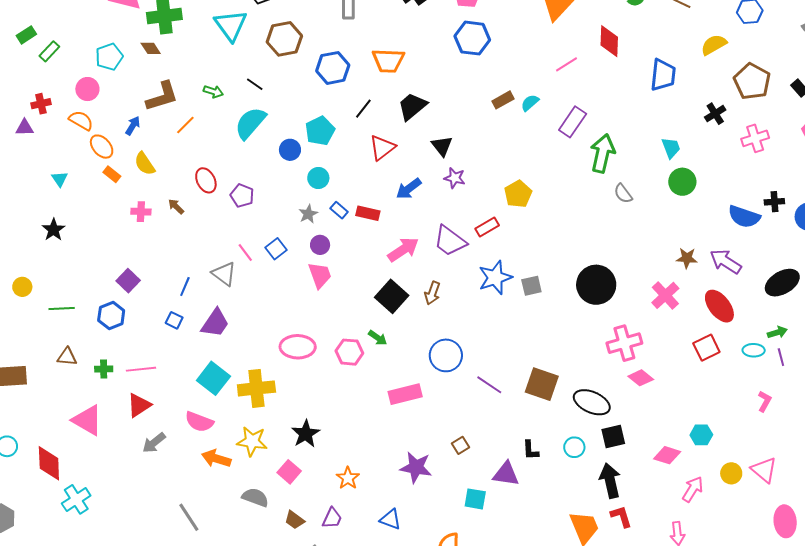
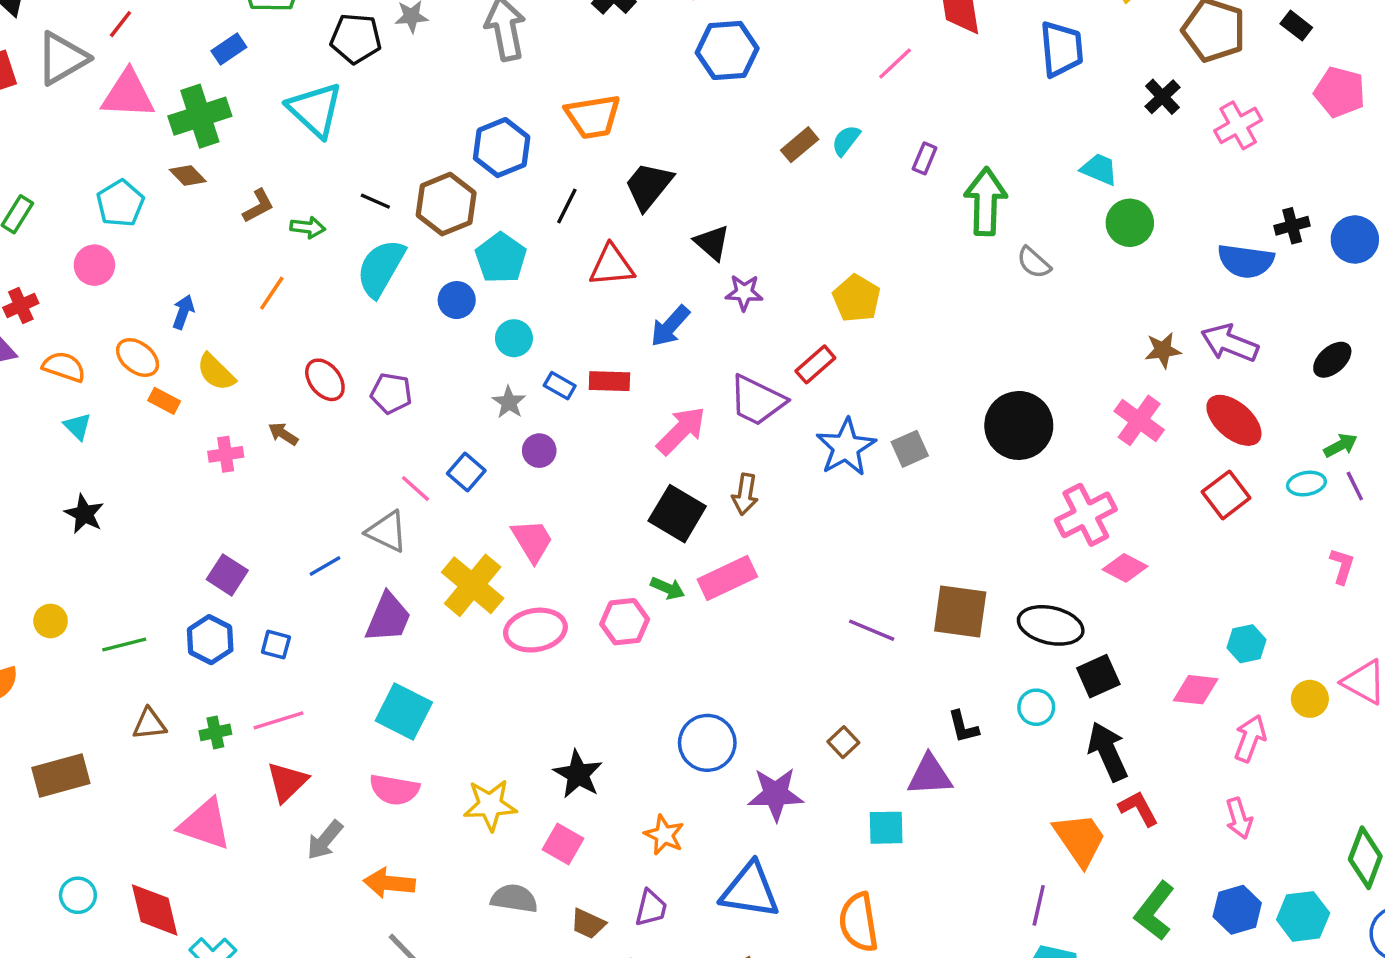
brown hexagon: (284, 39) -> (446, 204), moved
brown L-shape: (162, 96) -> (258, 206), moved, size x0.6
orange semicircle: (81, 120) -> (64, 367), moved
purple rectangle: (573, 122) -> (925, 158), size x0.6
red triangle: (382, 148) -> (612, 266), turned 44
cyan trapezoid: (671, 148) -> (1099, 169), turned -35
pink trapezoid: (320, 275) -> (532, 541), moved
black ellipse: (782, 283) -> (1332, 360), size x0.7
blue line: (185, 286) -> (325, 566), turned 48
blue square: (174, 320) -> (276, 645), moved
blue circle: (446, 355) -> (707, 743), moved
yellow cross: (256, 388) -> (473, 585), moved, turned -33
pink rectangle: (405, 394) -> (727, 578), moved
orange arrow: (216, 459) -> (389, 883), moved
blue triangle: (391, 519) -> (750, 890), size x1.6

